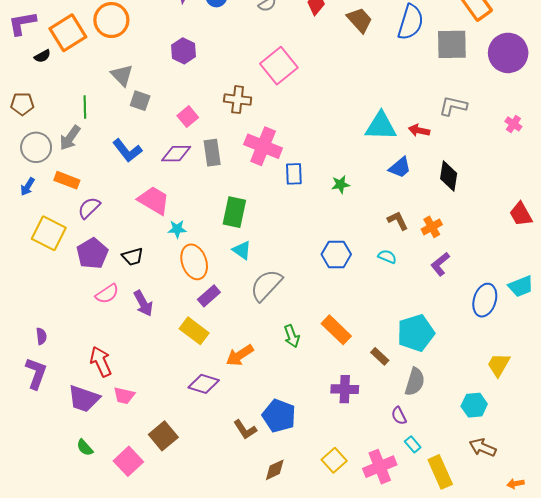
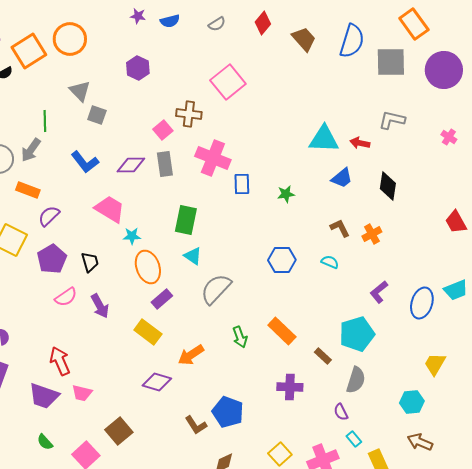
pink square: (188, 117) -> (163, 130), moved
black trapezoid: (133, 257) -> (90, 262), turned -90
purple L-shape: (440, 264) -> (379, 292), moved

